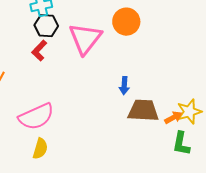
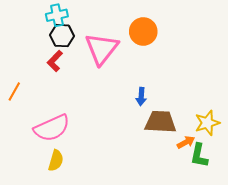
orange arrow: (173, 118) -> (186, 142), moved

